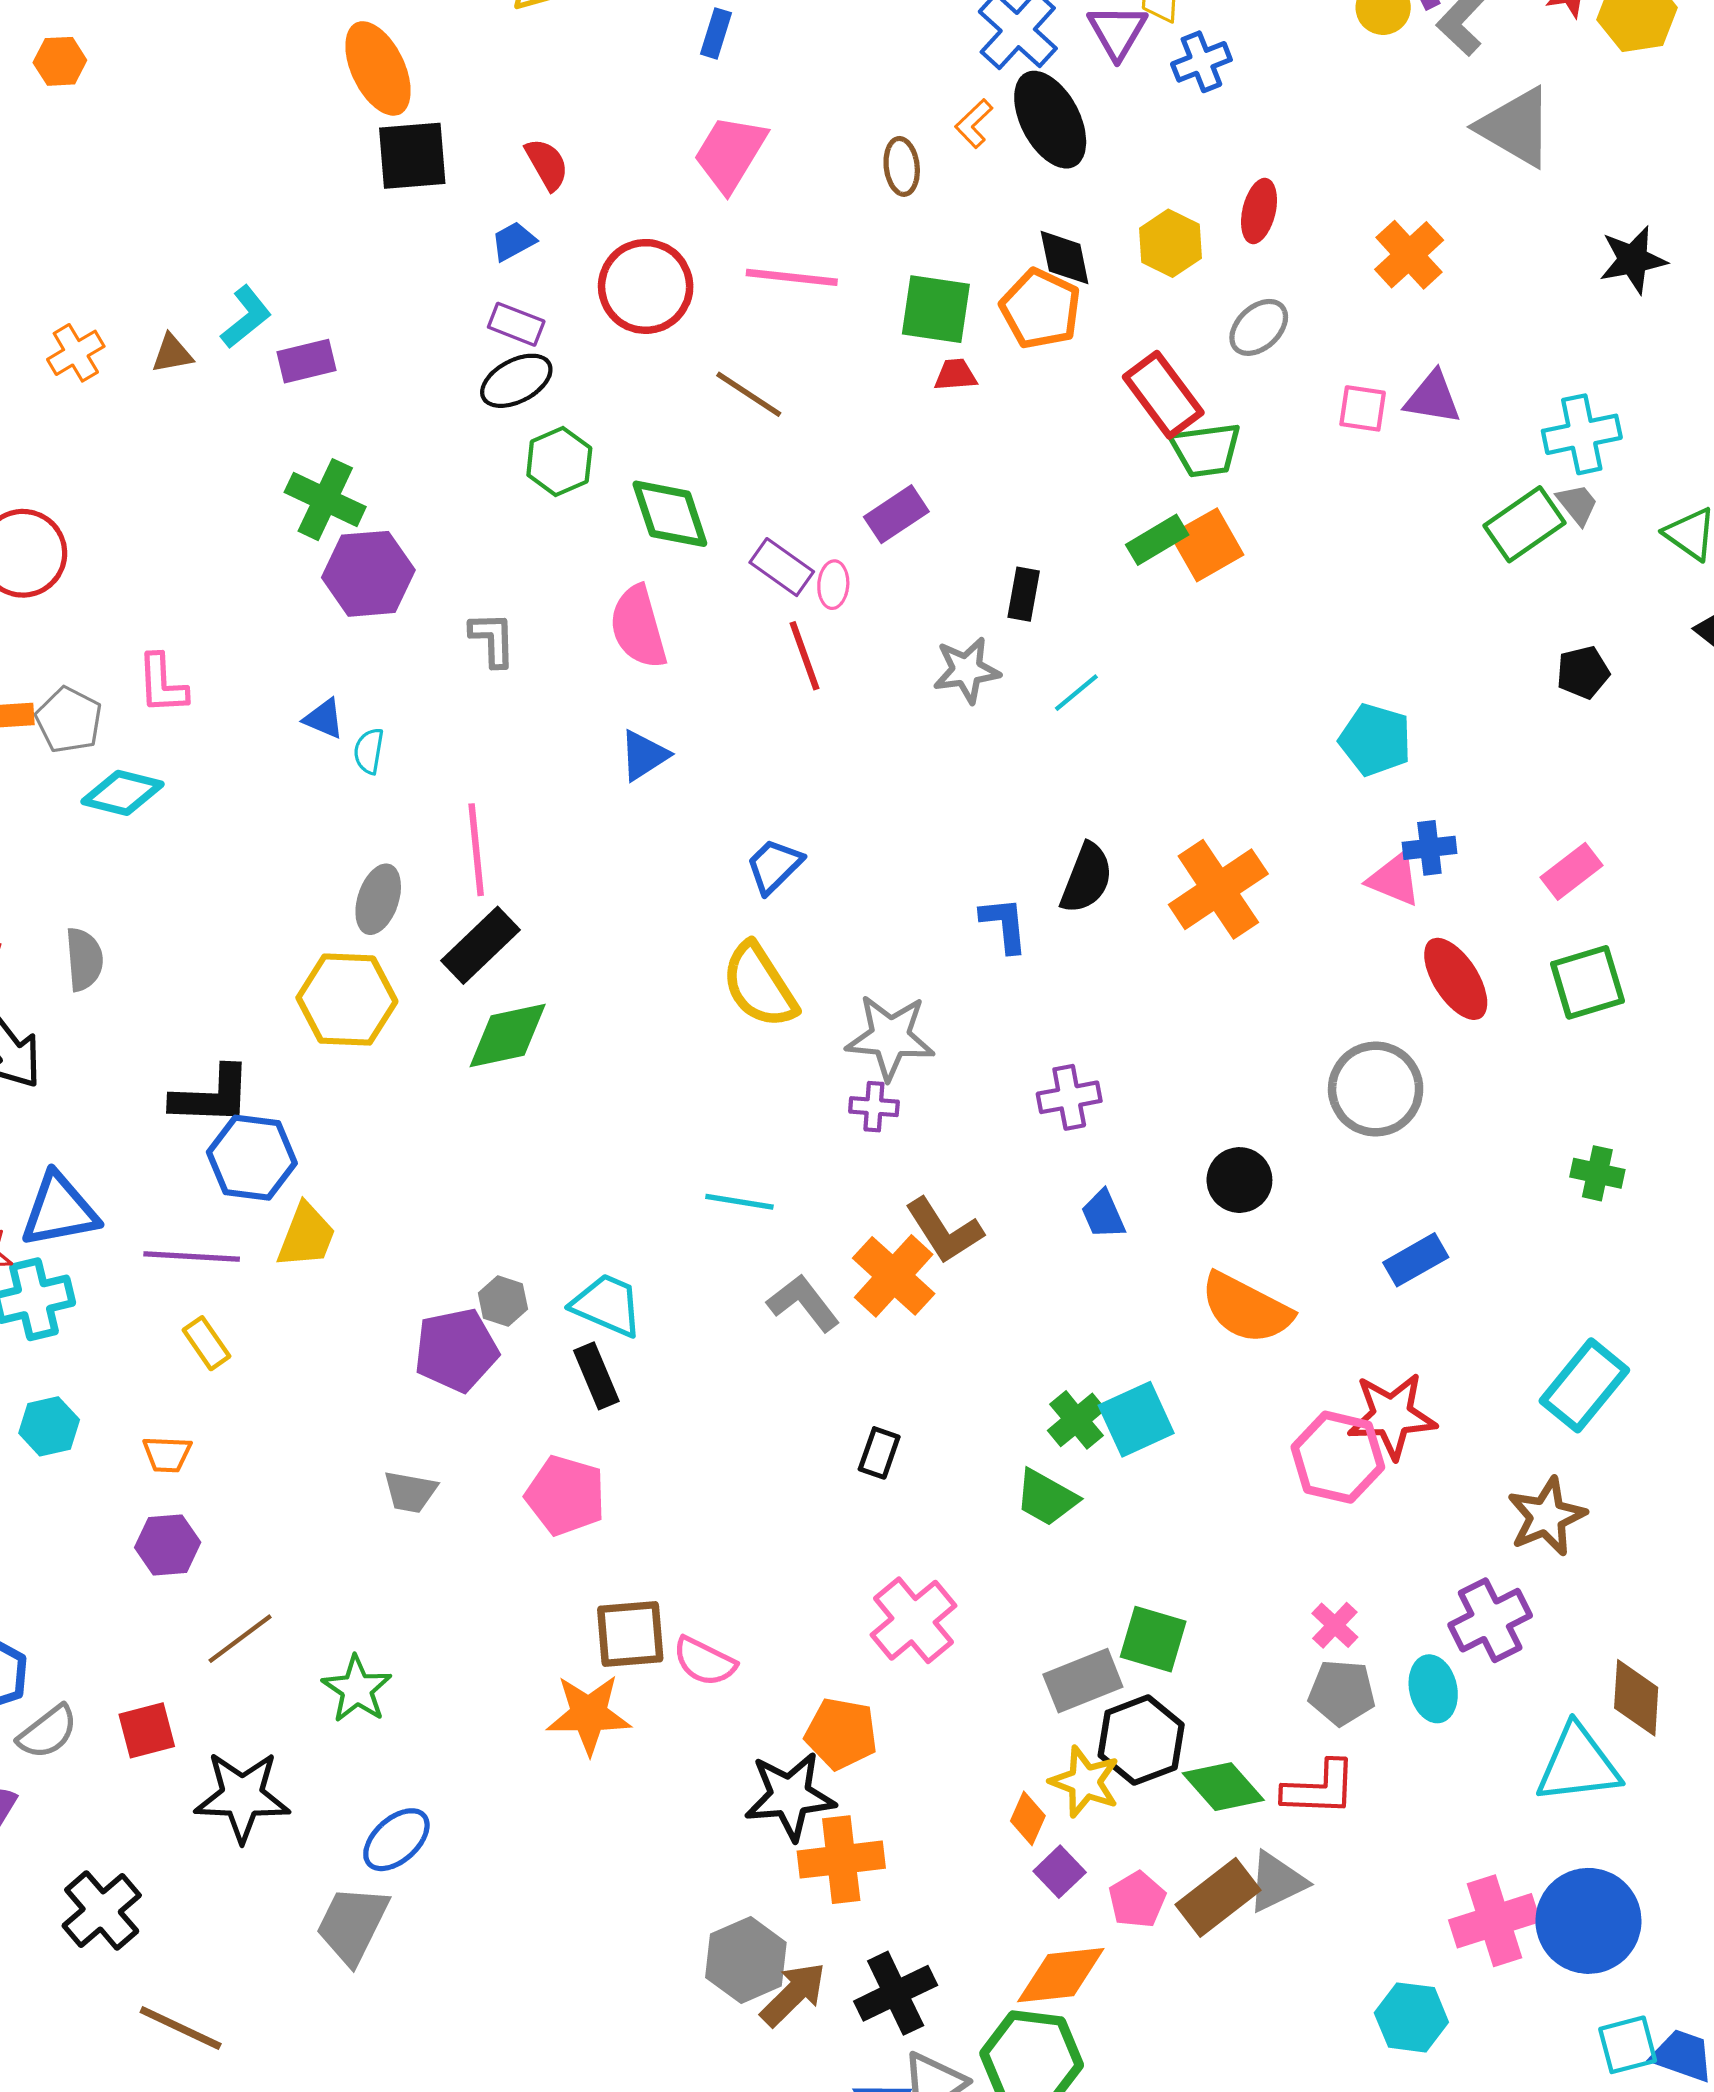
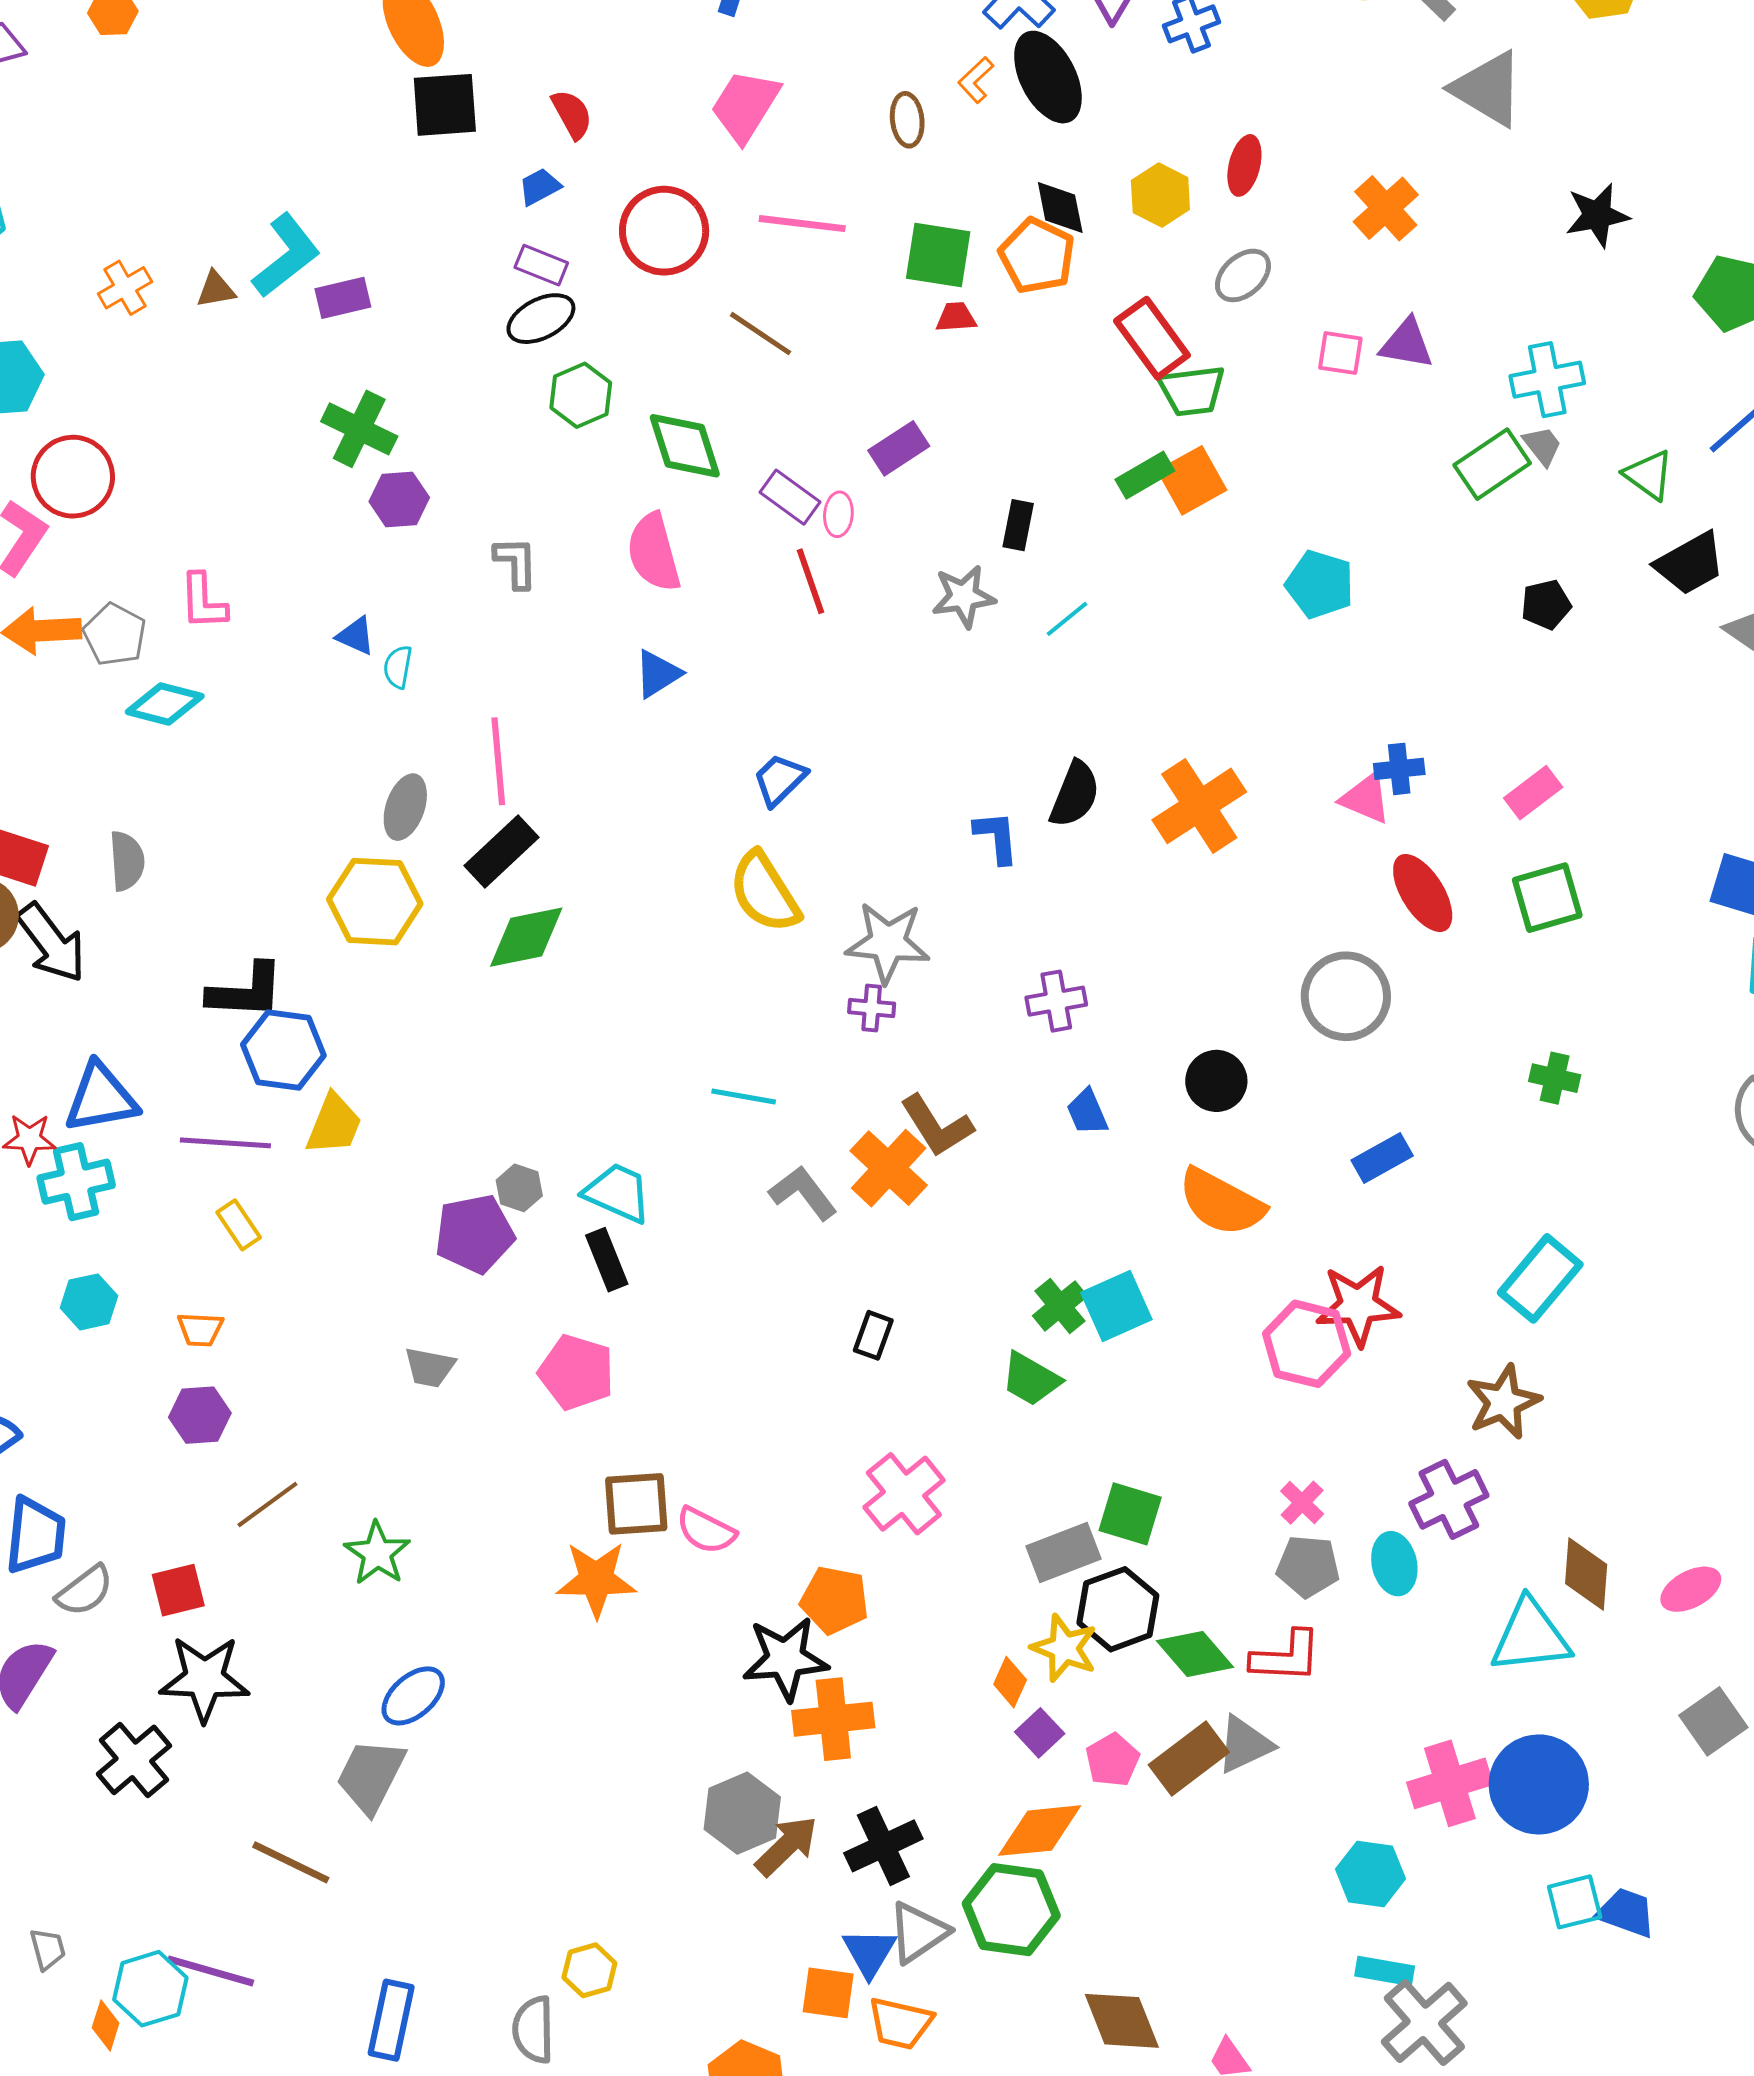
cyan L-shape: (246, 317) -> (286, 256), size x1.4
purple hexagon: (368, 574) -> (399, 499), size x0.7
cyan pentagon: (1375, 740) -> (1320, 584), moved
black star: (242, 1796) -> (204, 1679), moved
brown line: (181, 2028) -> (291, 1862), moved

